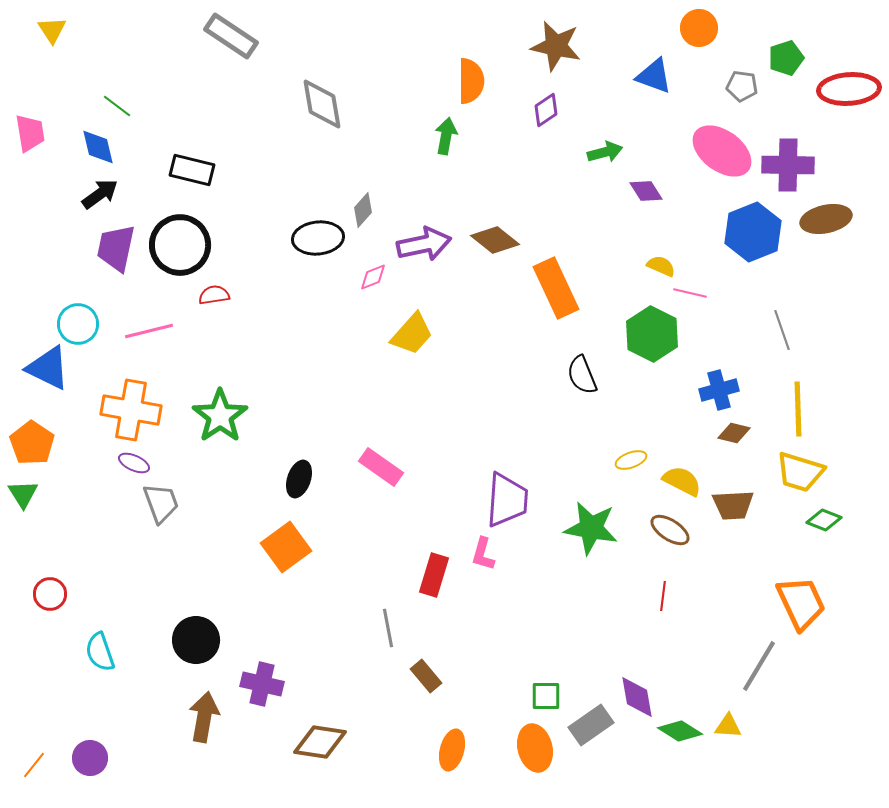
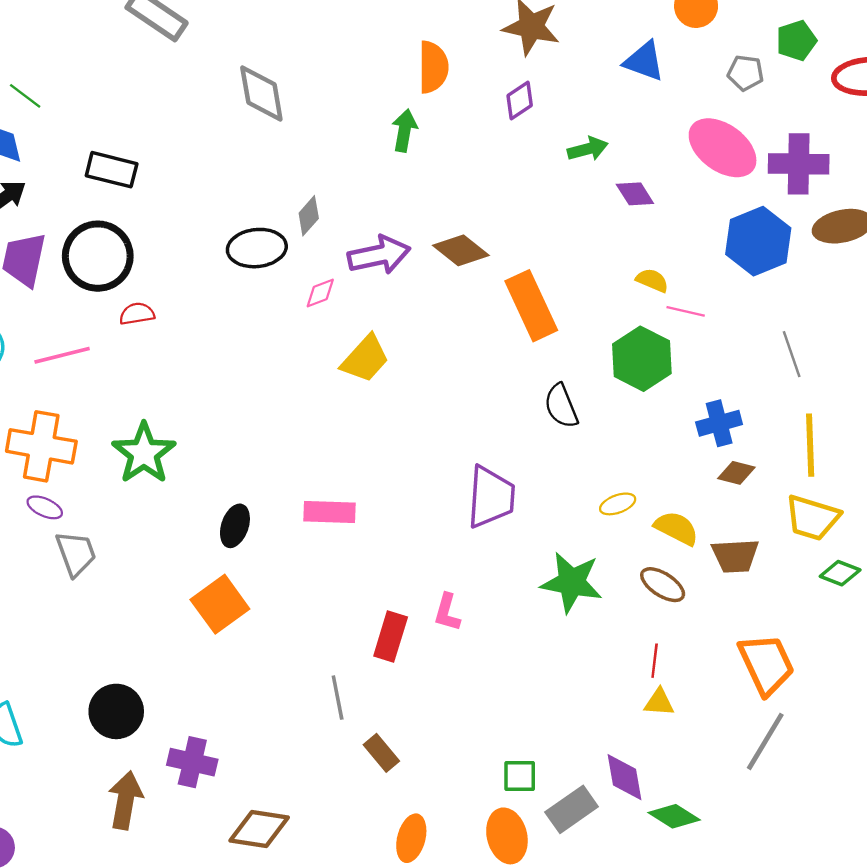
pink rectangle: (381, 467) -> (329, 512), turned -33
purple trapezoid: (507, 500) -> (491, 497), moved
orange trapezoid: (801, 603) -> (766, 664), moved
yellow triangle: (728, 726) -> (659, 702), moved

